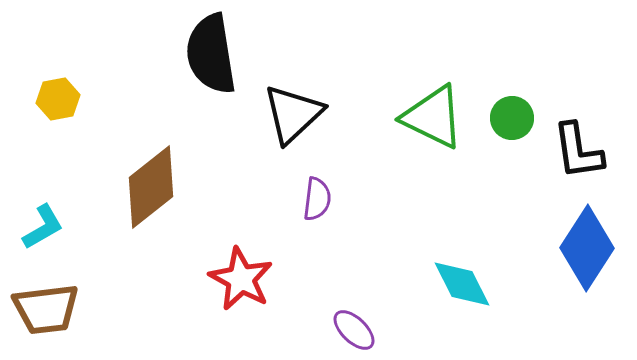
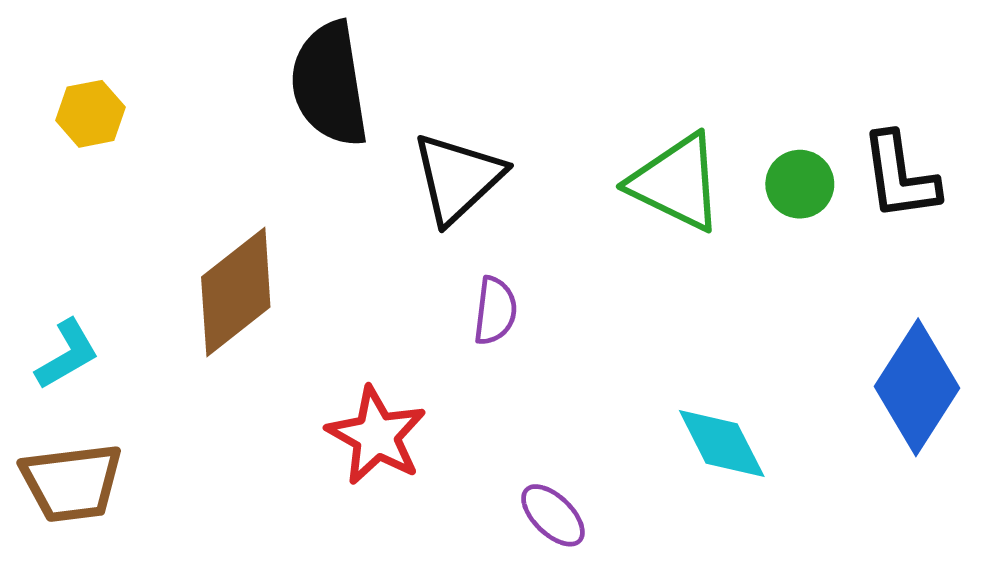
yellow hexagon: (58, 99) -> (90, 114), moved
black L-shape: (578, 151) -> (900, 176), moved

